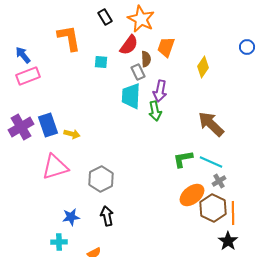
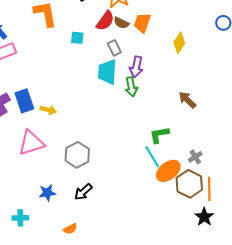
brown semicircle: (146, 59) -> (121, 23), moved, turned 119
brown arrow: (211, 124) -> (187, 100), size x0.7
cyan line: (211, 162) -> (152, 157), moved, turned 35
black arrow: (107, 216) -> (83, 192), turned -120
cyan cross: (59, 242) -> (20, 218), moved

